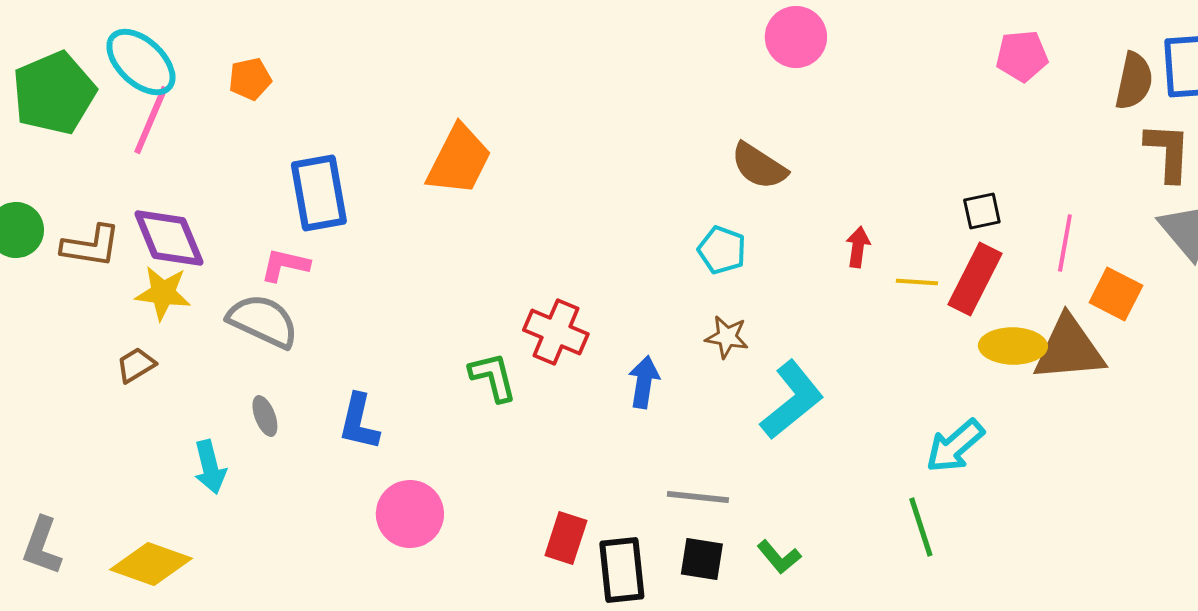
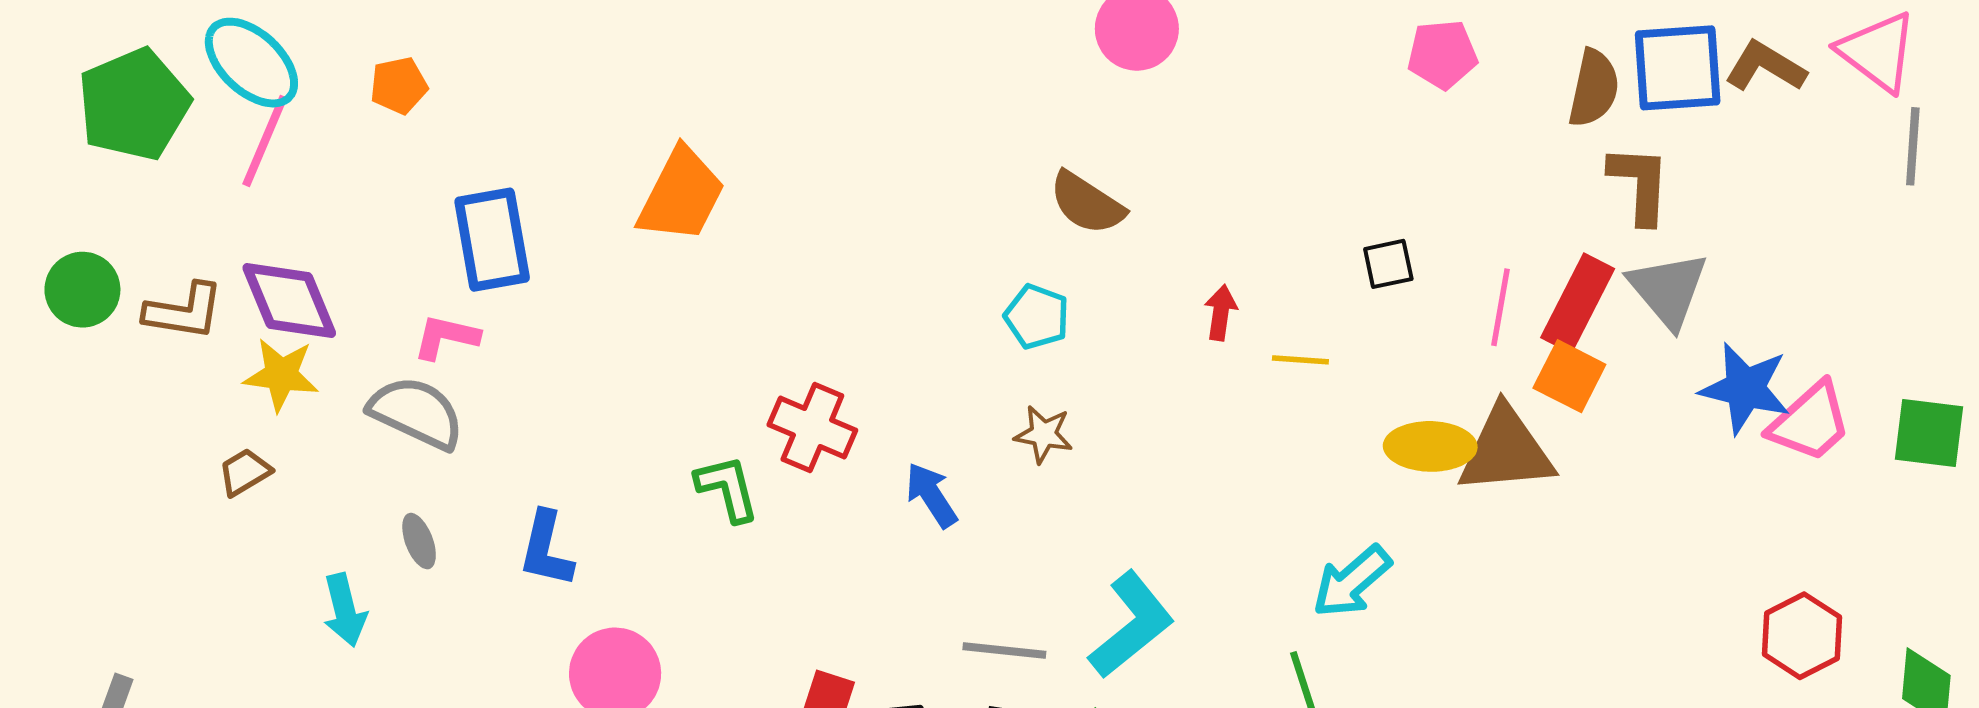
red rectangle: (975, 279) -> (1578, 303), moved
blue arrow: (644, 382) -> (931, 495), turned -42
cyan L-shape: (792, 400) -> (1131, 625), moved

